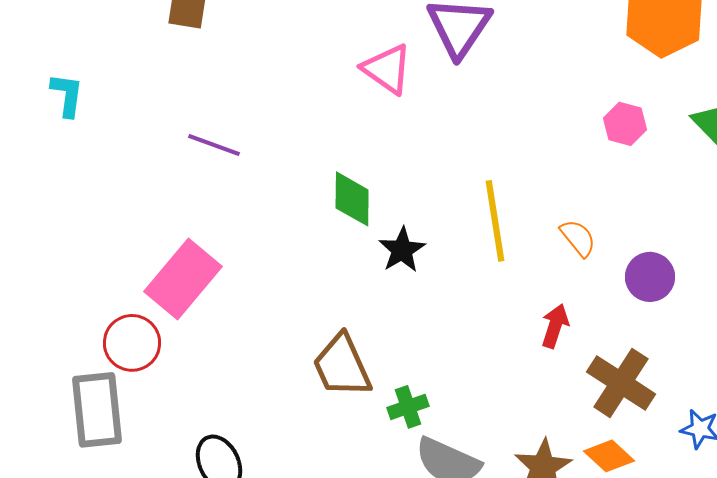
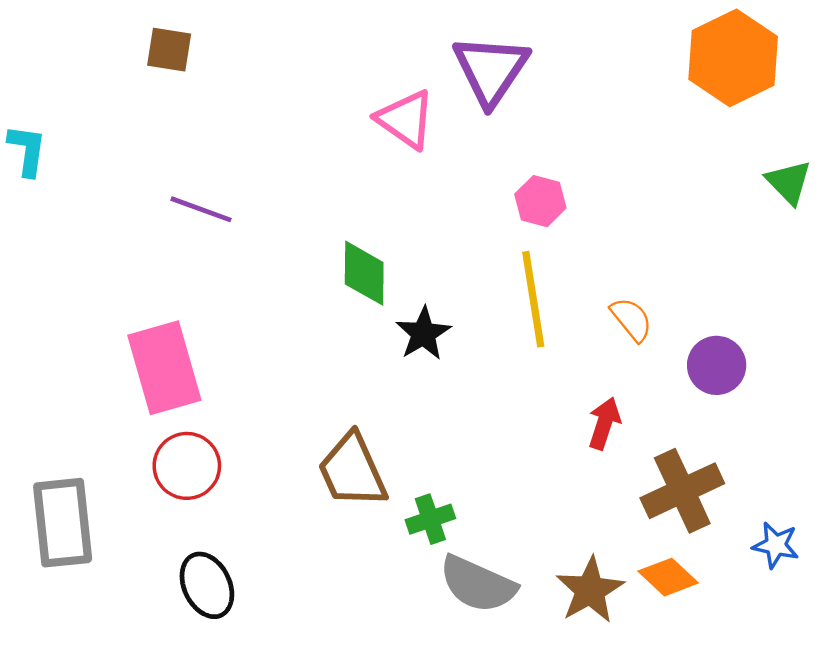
pink hexagon: (625, 124) -> (540, 201), moved
pink rectangle: (183, 279) -> (164, 368), turned -56
red circle: (132, 343) -> (187, 466), moved
brown cross: (621, 383) -> (682, 491), turned 32

